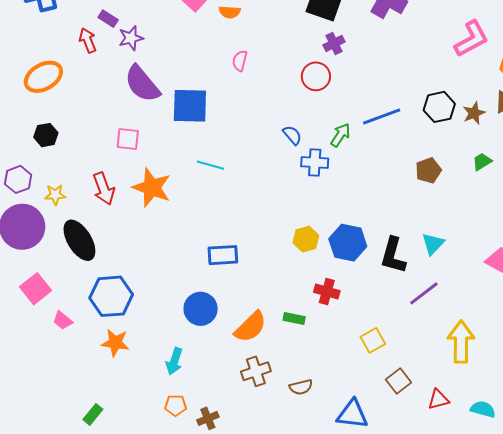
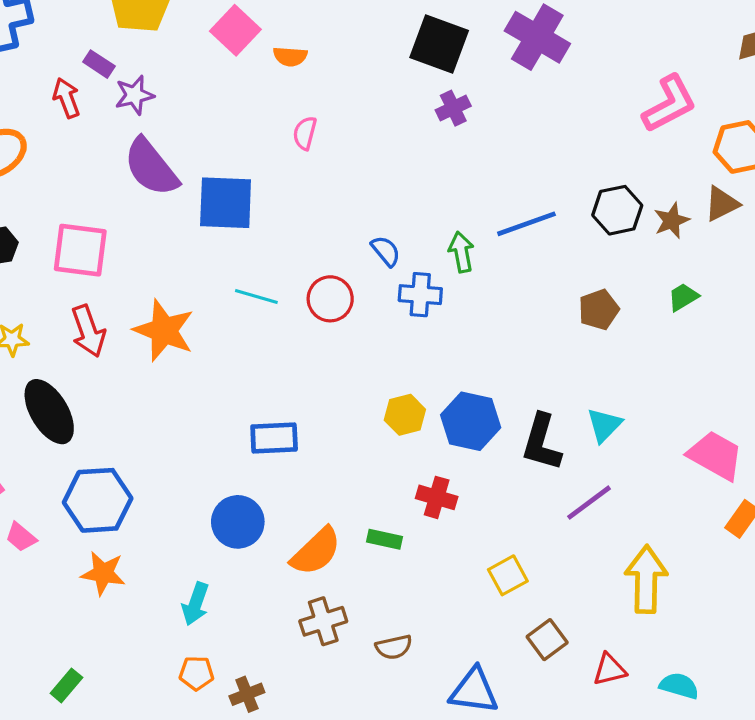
red circle: (316, 76) -> (330, 299), moved
green arrow: (340, 135) -> (461, 252), turned -45
pink square: (128, 139) -> (80, 250), moved, size x1.5

